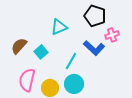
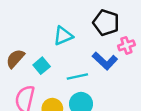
cyan line: (71, 61) -> (77, 76), turned 48

